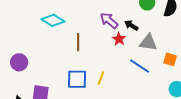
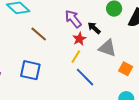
brown line: (78, 42) -> (39, 34), turned -60
blue line: (139, 66) -> (85, 77), moved
yellow line: (101, 78) -> (76, 57), moved

